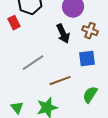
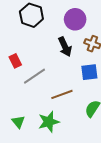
red rectangle: (14, 23) -> (15, 61), moved

